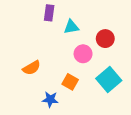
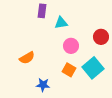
red circle: (105, 39) -> (101, 37), moved
orange square: (70, 82) -> (69, 70), moved

